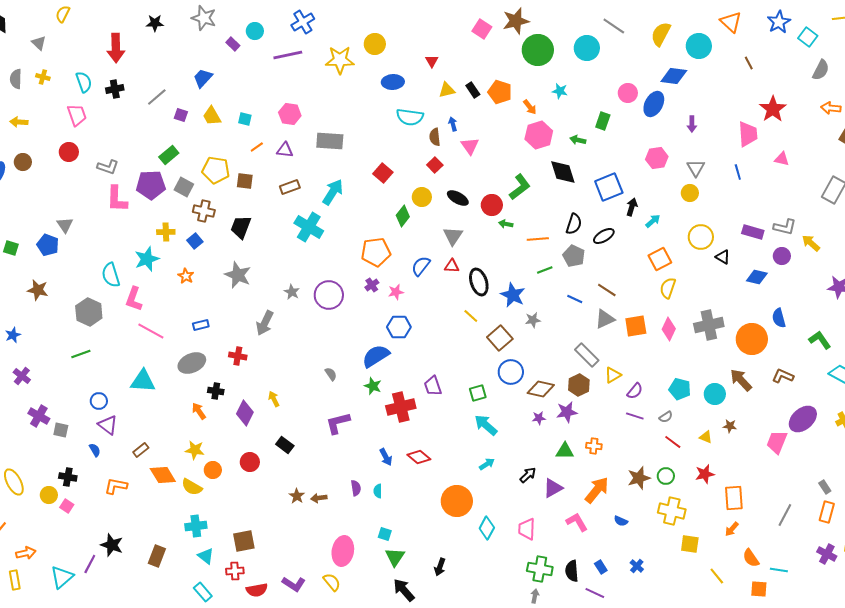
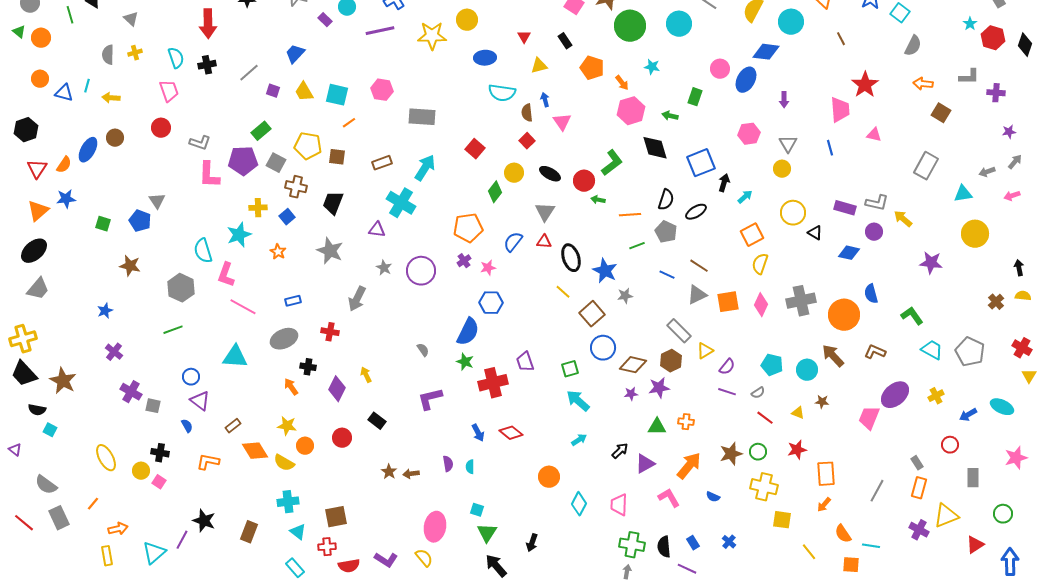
yellow cross: (43, 77) -> (135, 53), turned -32
black rectangle: (473, 90) -> (565, 41), moved
cyan square: (245, 119) -> (337, 95), size x1.6
purple triangle: (285, 150) -> (377, 230), moved
blue semicircle: (376, 356) -> (468, 332), turned 148
orange circle: (457, 501) -> (549, 477), size x0.7

